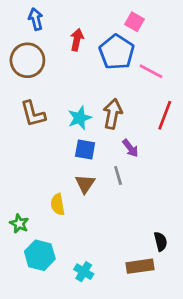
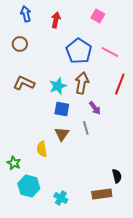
red arrow: (77, 40) -> (56, 20), moved
blue pentagon: (117, 52) -> (79, 51), moved
brown circle: (27, 60) -> (20, 44), size x0.6
brown L-shape: (33, 114) -> (24, 83), turned 130

